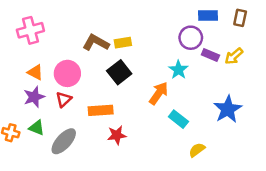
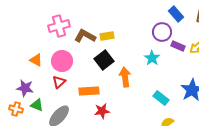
blue rectangle: (208, 16) -> (176, 14), turned 49
pink cross: (30, 30) -> (59, 26), moved
orange arrow: (159, 93) -> (125, 77), moved, turned -42
purple star: (34, 97) -> (25, 88), moved, turned 30
cyan rectangle: (178, 119) -> (161, 98), moved

